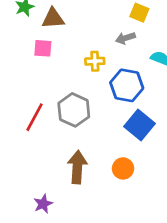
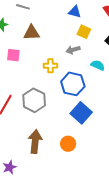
brown triangle: (53, 18) -> (32, 33), moved

